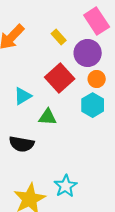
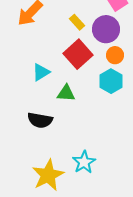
yellow rectangle: (59, 37) -> (77, 22), moved

